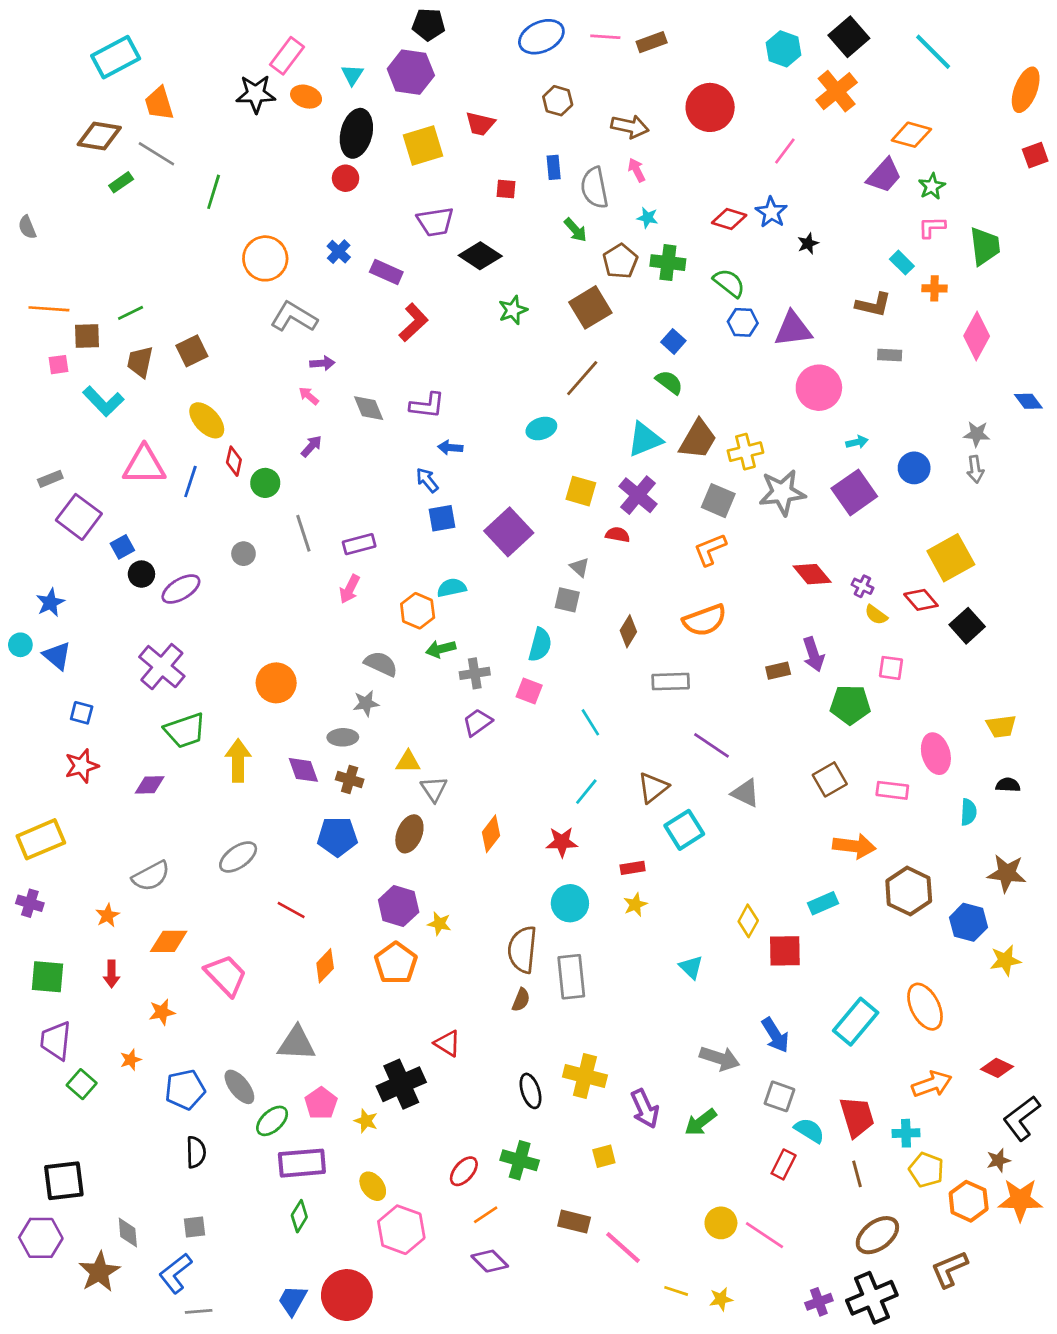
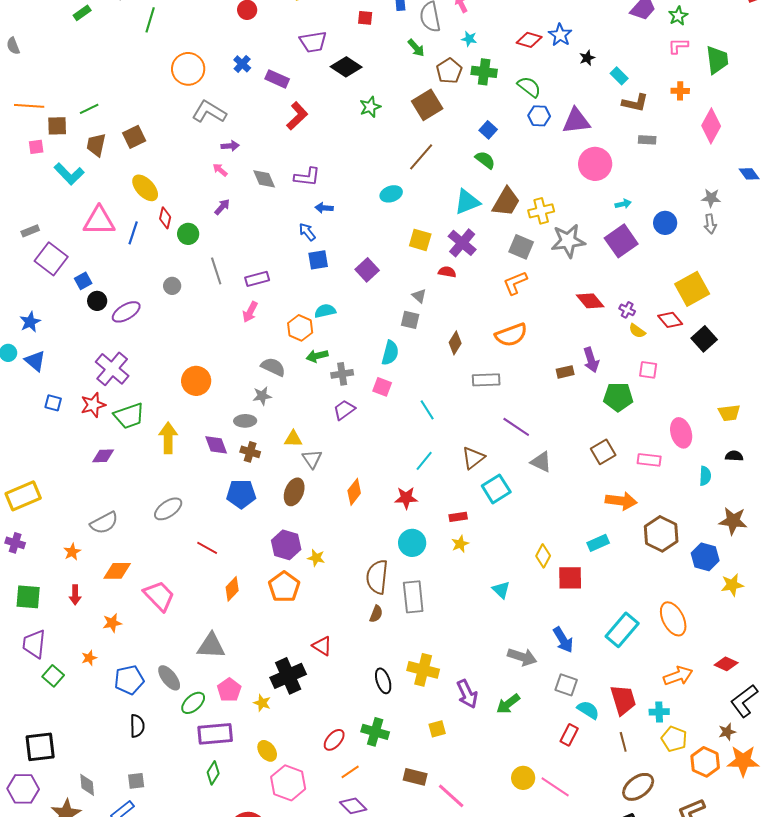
cyan rectangle: (902, 263) -> (619, 76), moved
purple square: (509, 532) -> (367, 270), size x0.7
red star: (82, 766) -> (93, 405), moved

